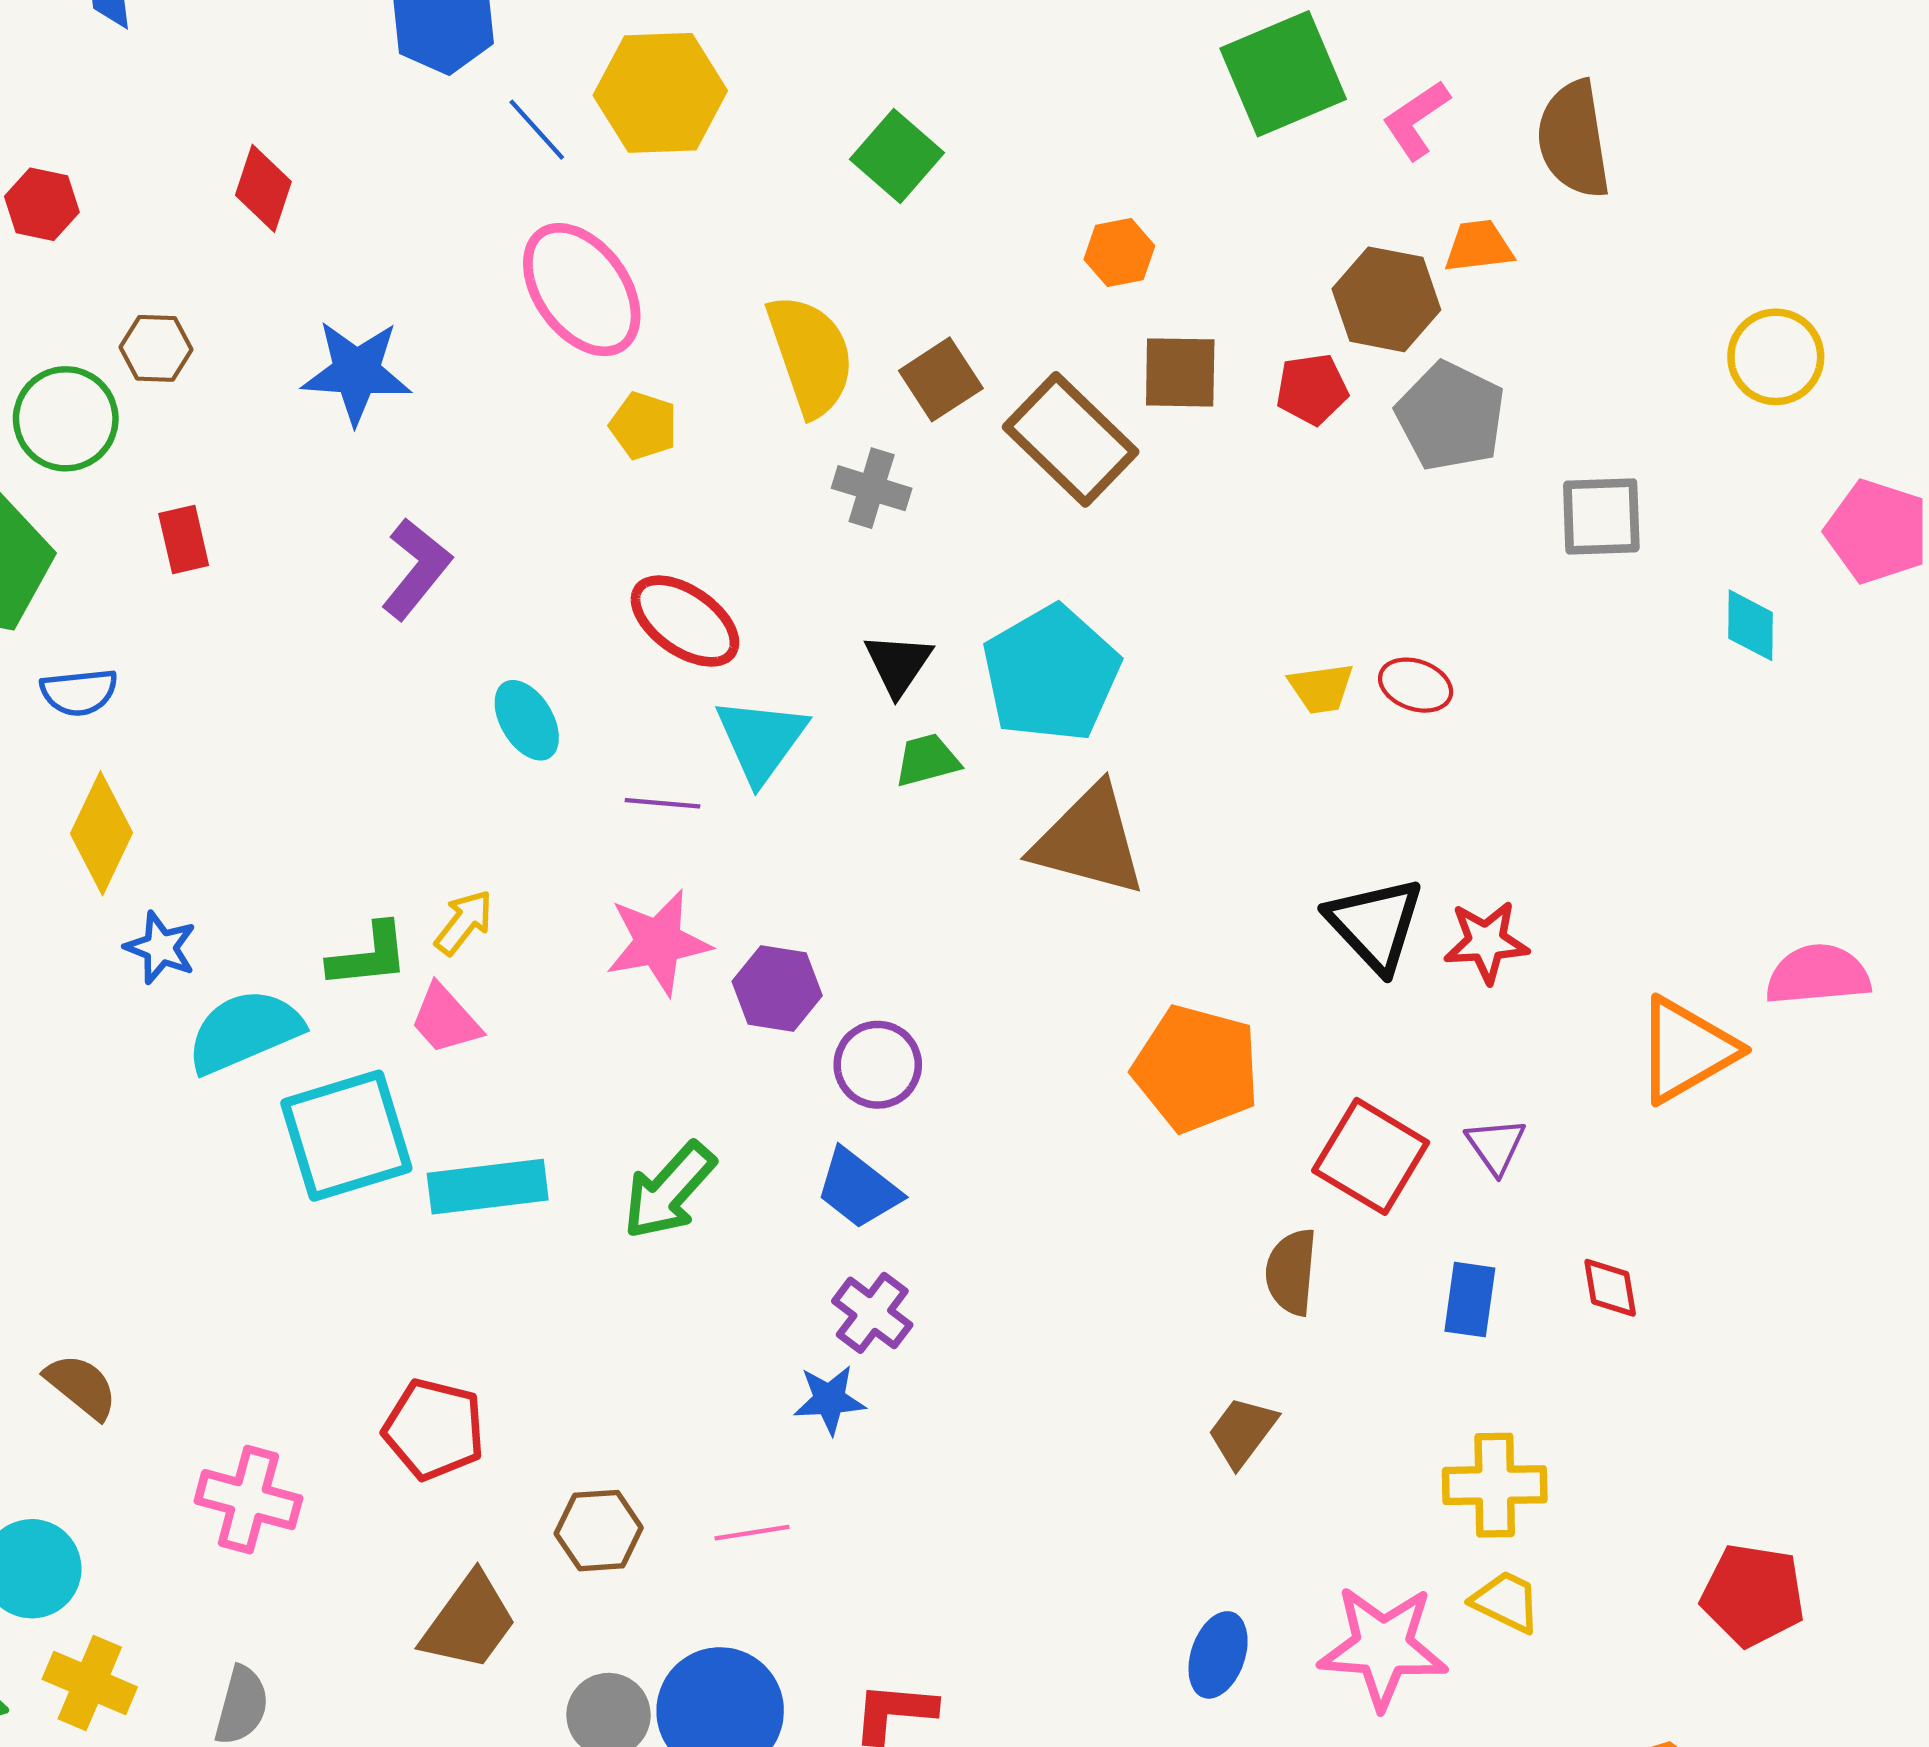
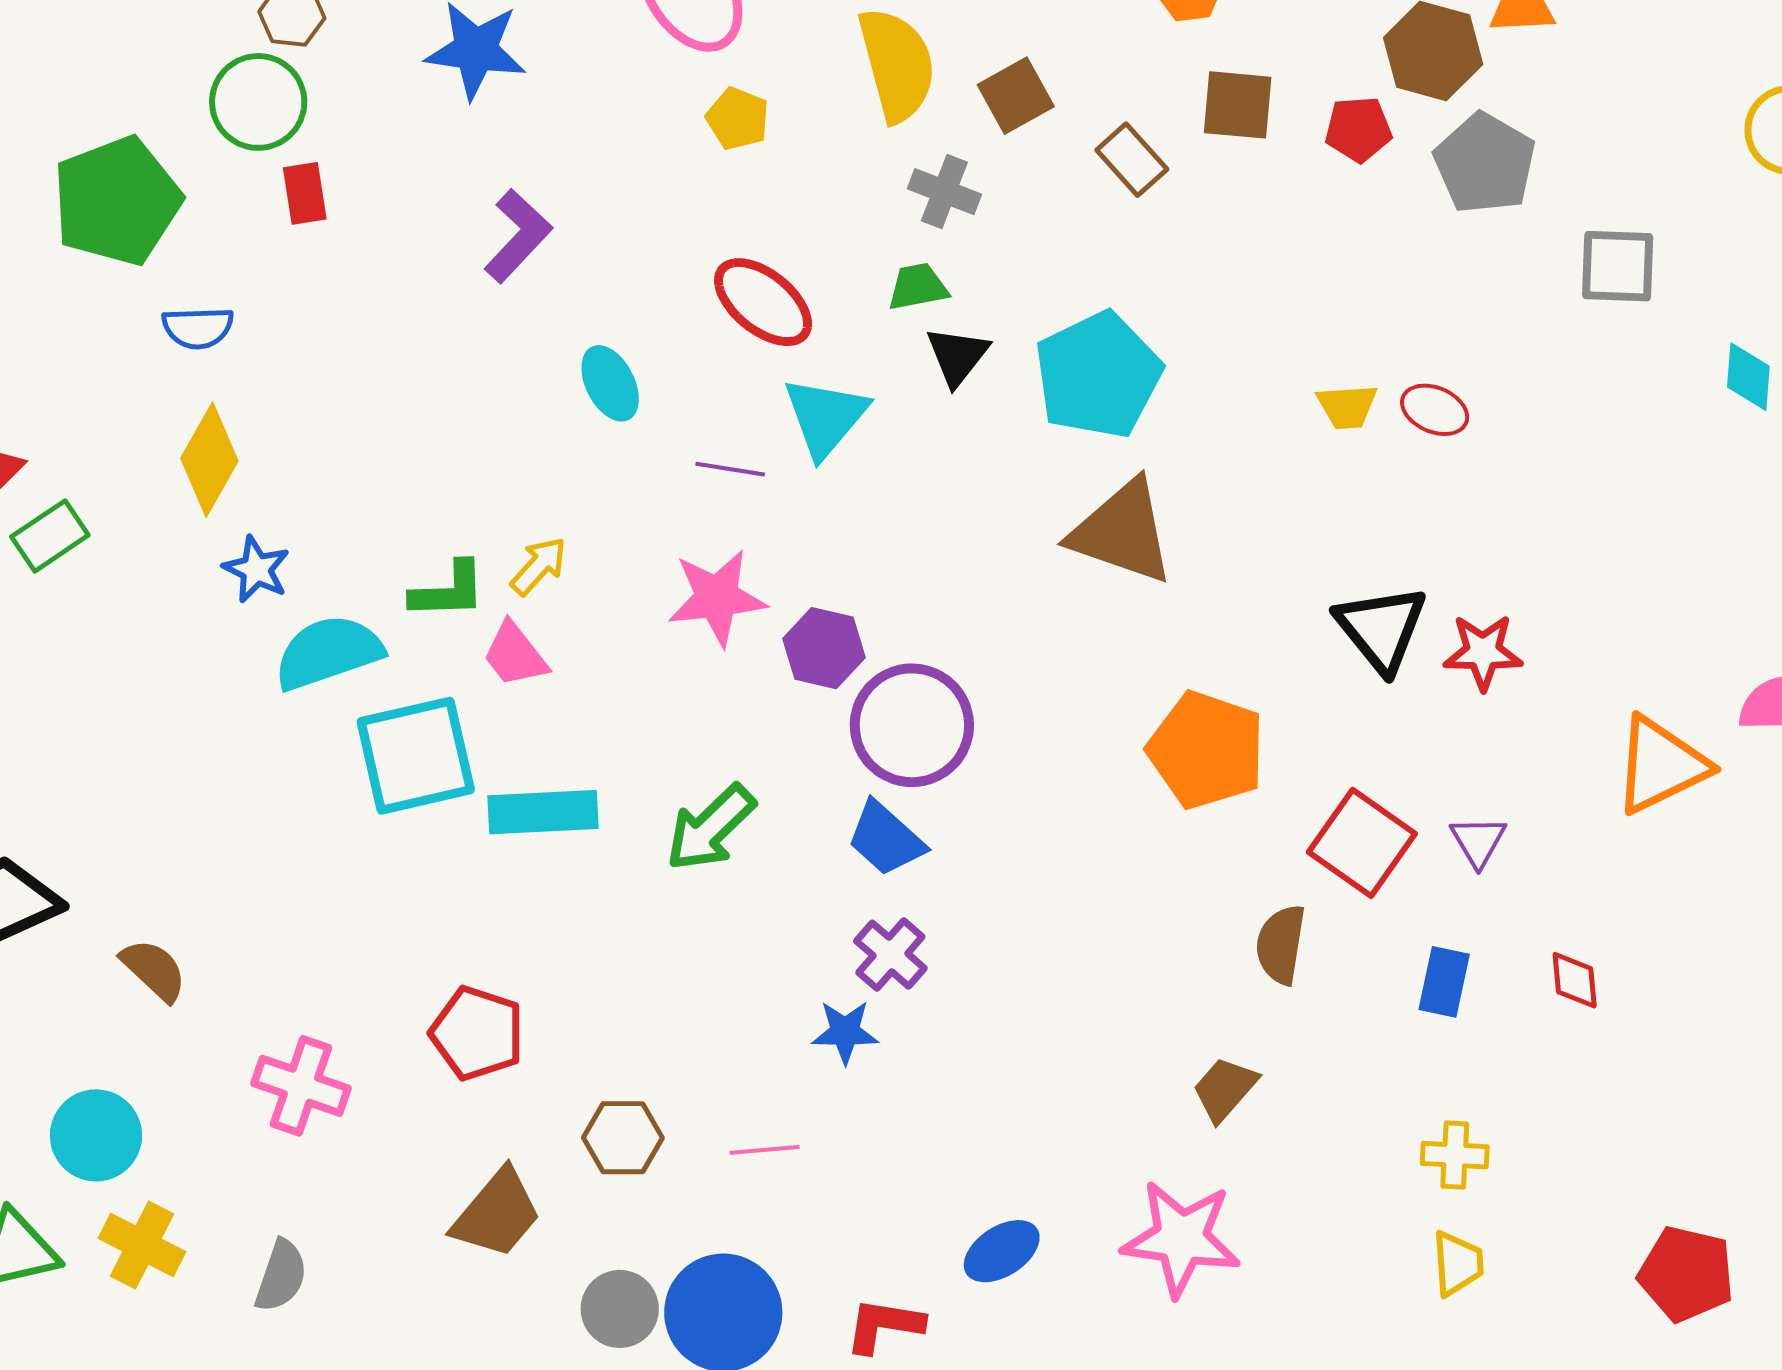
green circle: (66, 419) -> (258, 102), moved
brown rectangle: (1071, 439) -> (1132, 160), size x0.6
green trapezoid: (927, 760) -> (918, 287), moved
purple circle: (878, 1065) -> (912, 725), size x1.5
yellow cross: (1495, 1485) -> (1455, 1155), size x0.7
yellow trapezoid: (1506, 1602) -> (1458, 1264), turned 56
pink star: (1383, 1647) -> (1181, 1238), moved
blue ellipse: (1218, 1655) -> (1002, 1251), moved, turned 34

